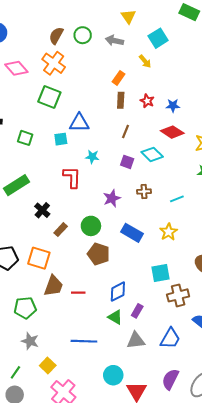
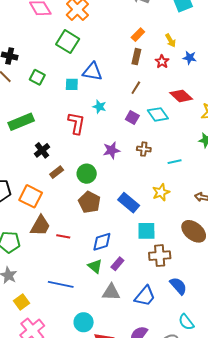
yellow arrow: (145, 61) -> (170, 40), moved
blue star: (173, 106) -> (190, 58), moved
blue rectangle: (132, 233) -> (129, 203), moved

